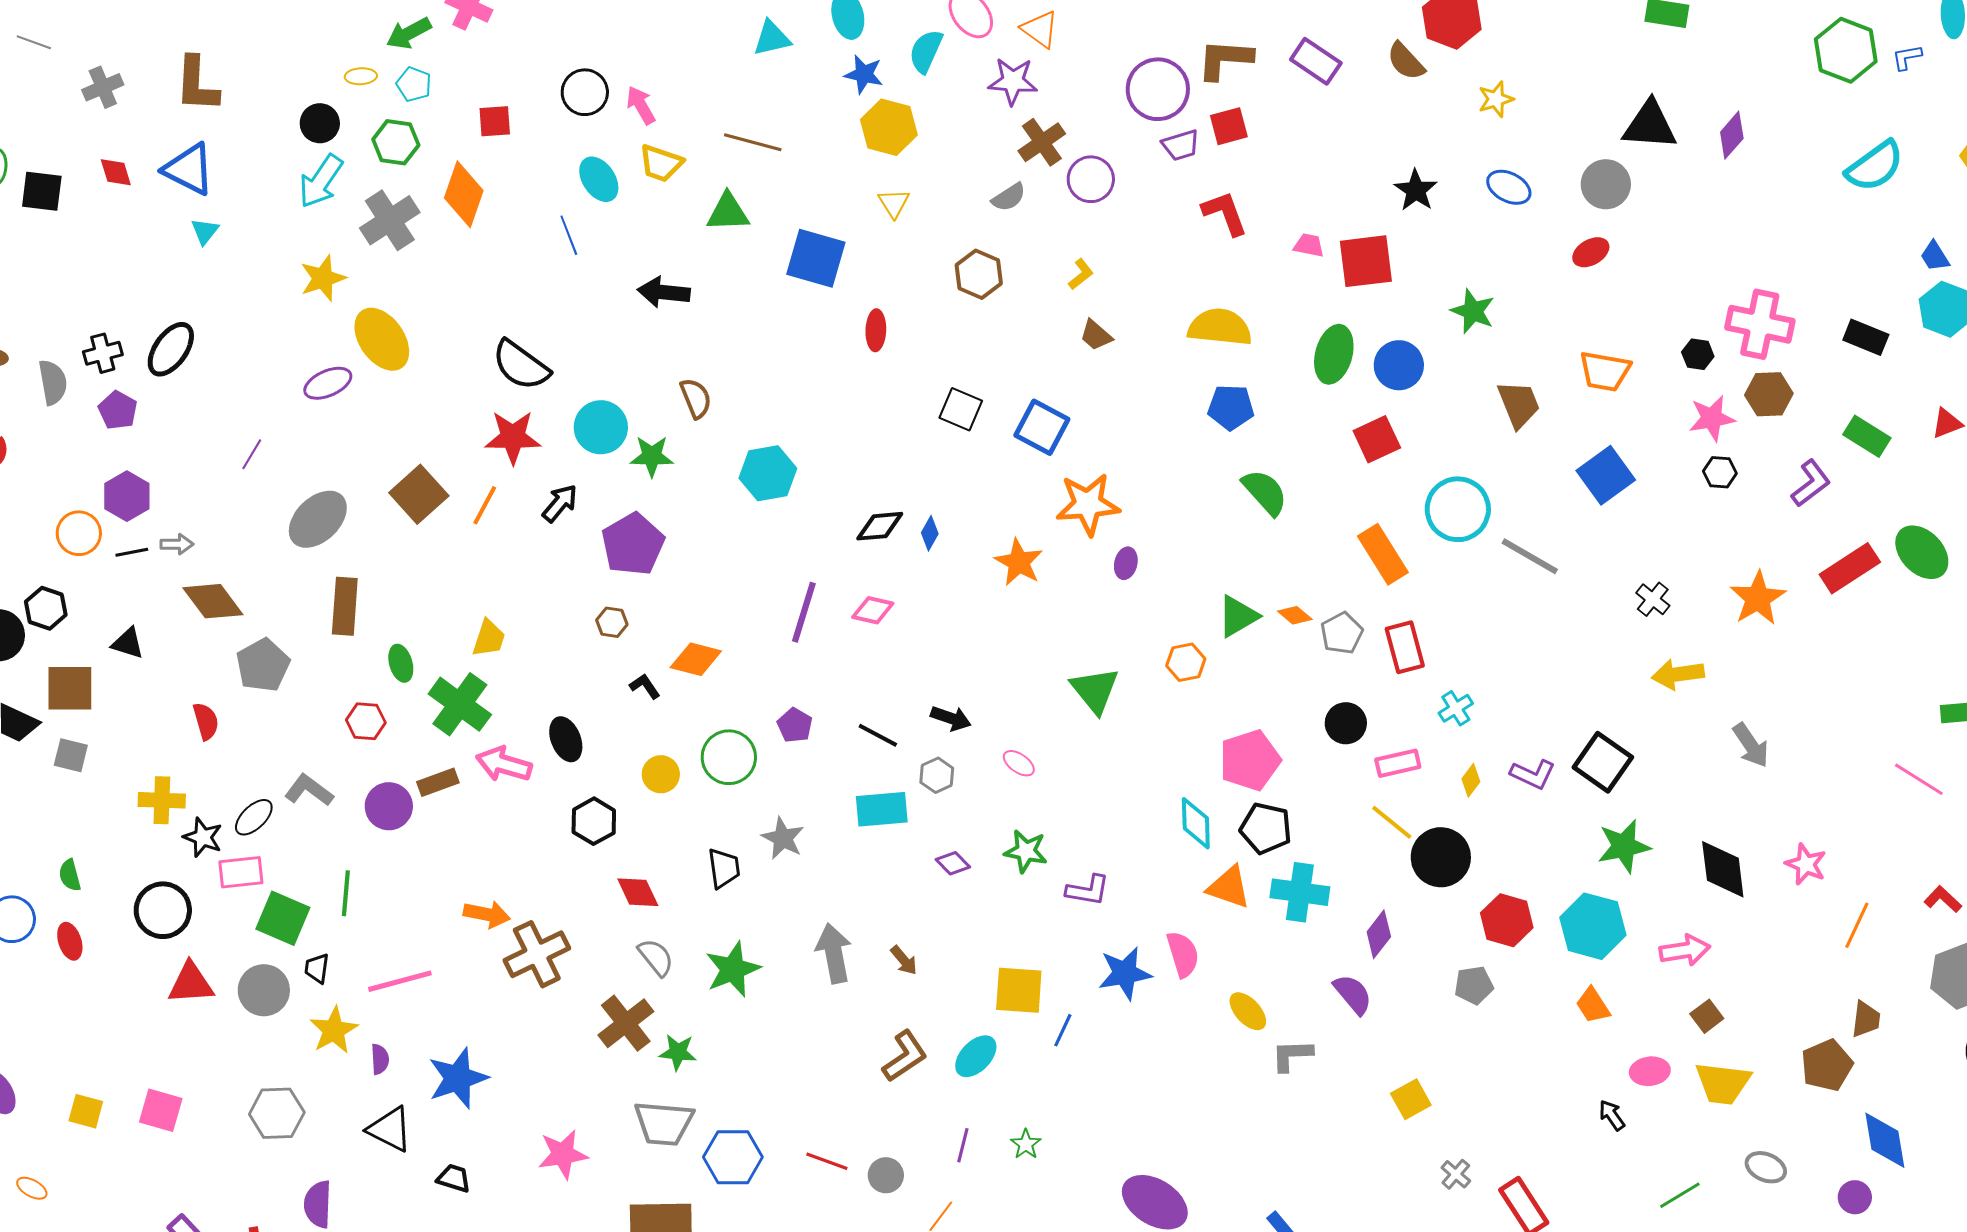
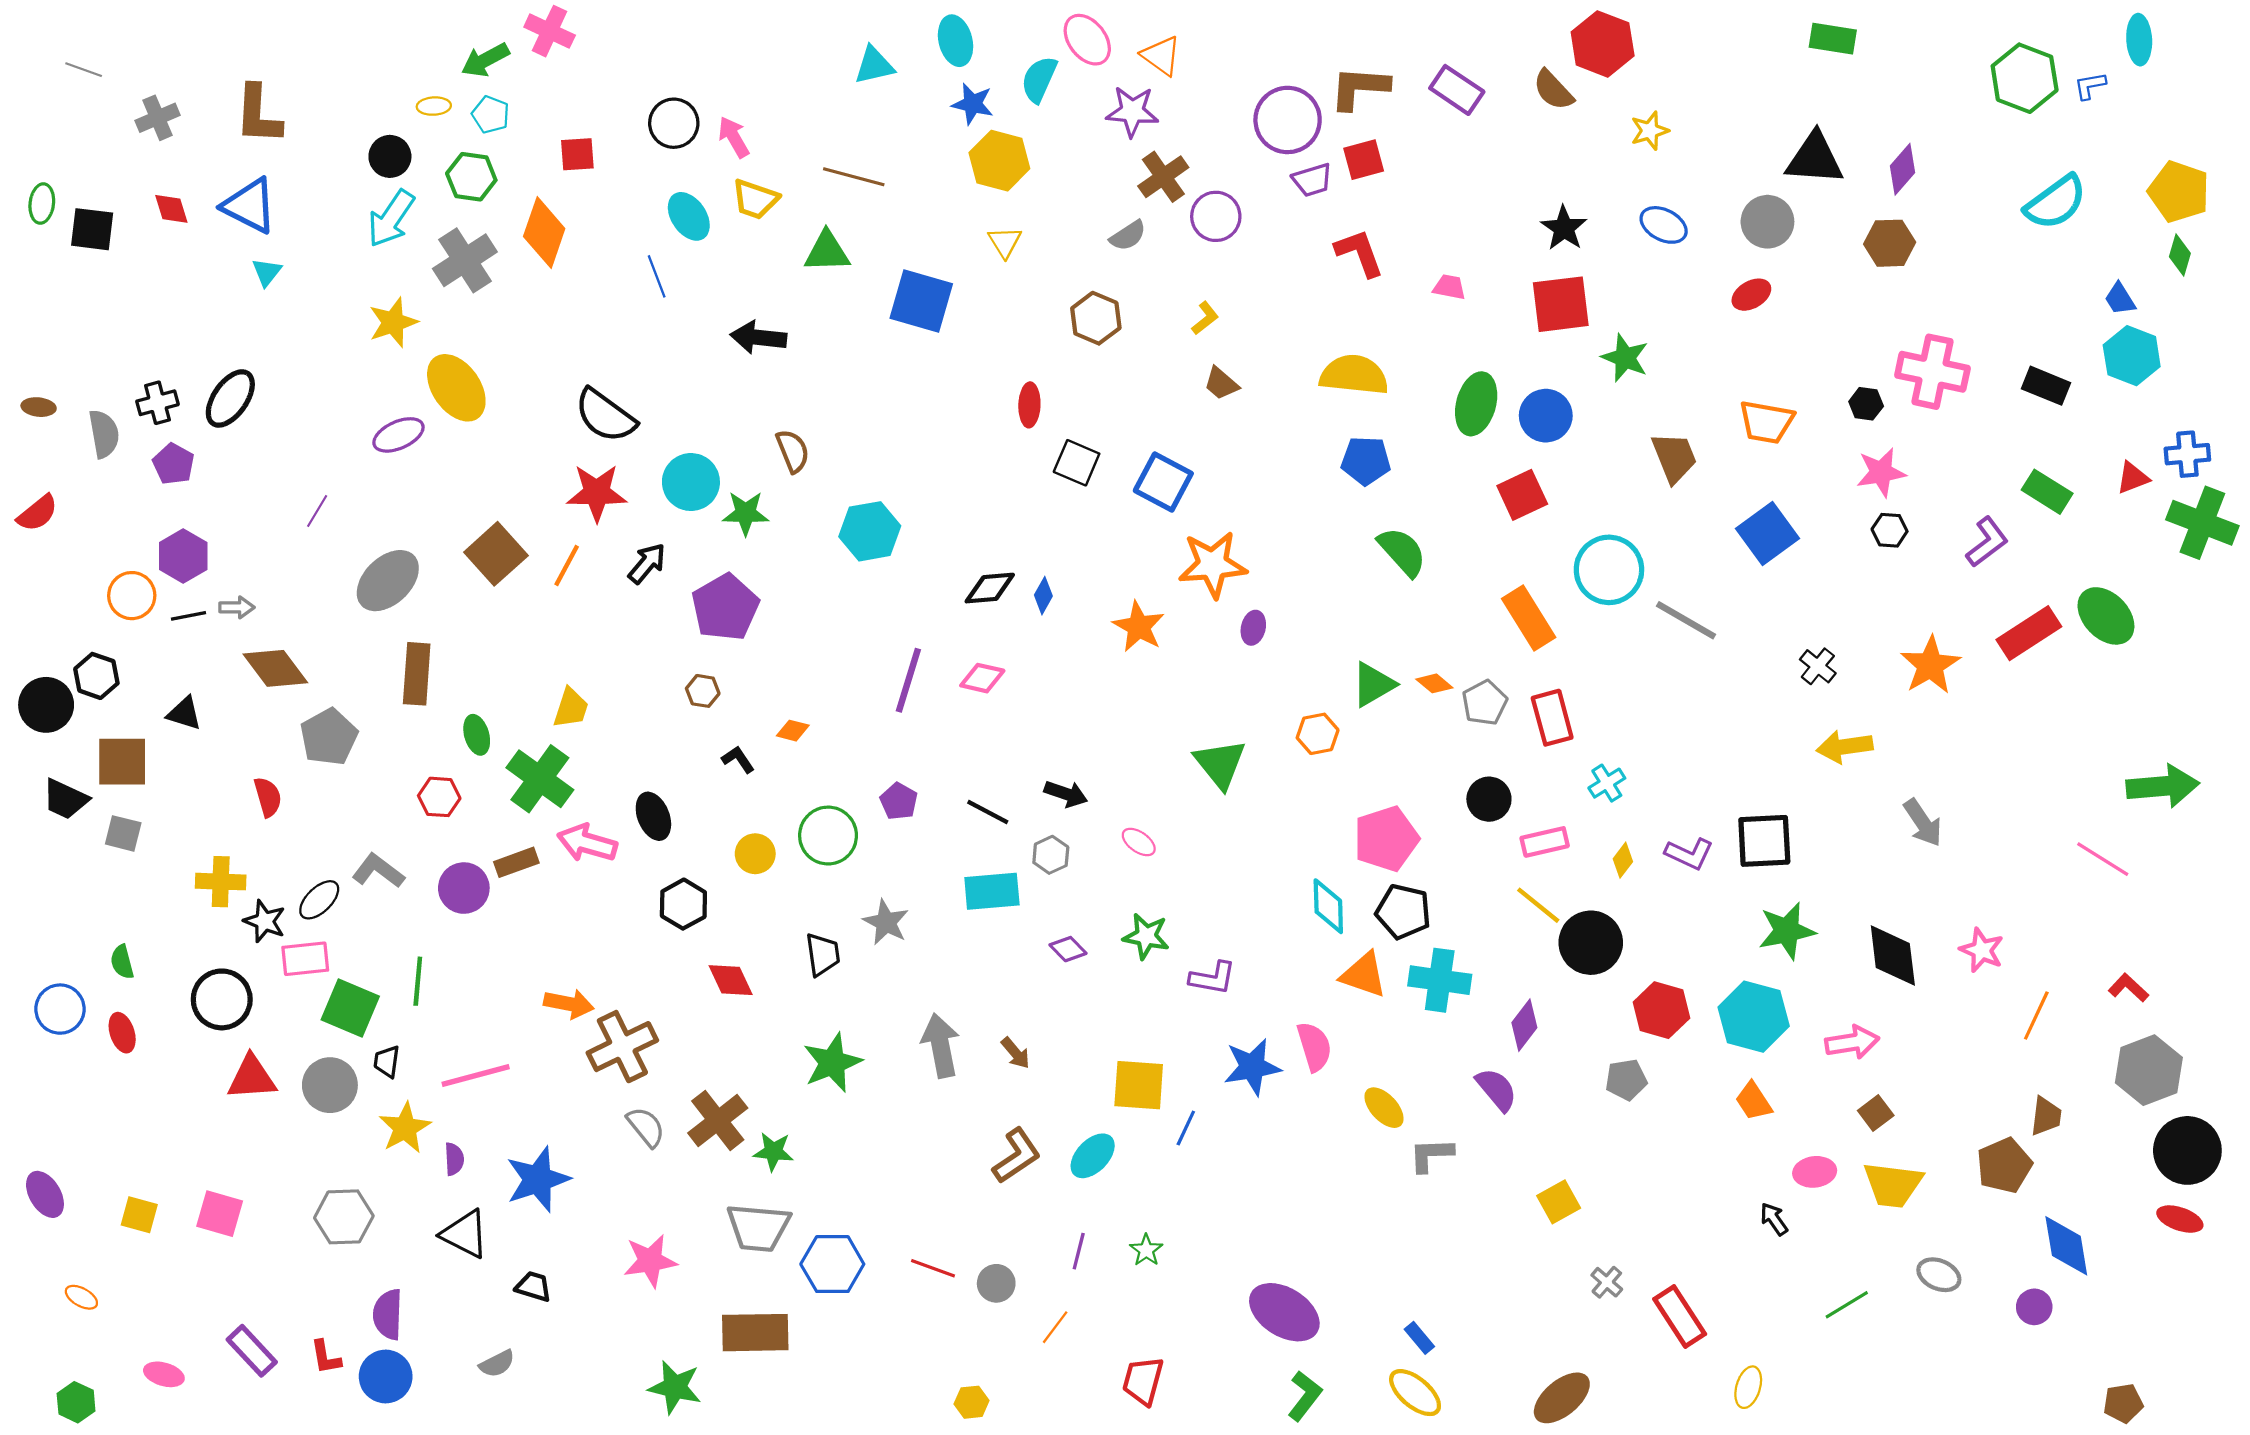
red square: (1366, 261) -> (1561, 304), moved
red ellipse: (876, 330) -> (1029, 405), moved
brown hexagon: (1769, 394) -> (1890, 243), moved
orange diamond: (696, 659) -> (793, 731), size x0.6
black square: (1603, 762) -> (1764, 841), turned -38
gray semicircle: (656, 957) -> (646, 1127), moved

